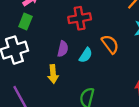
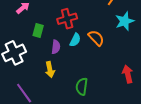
green rectangle: (25, 22) -> (38, 30), moved
cyan semicircle: (86, 55) -> (75, 40), moved

